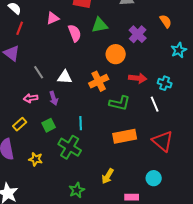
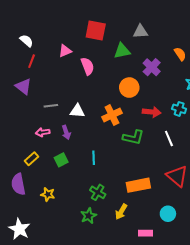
green triangle: (100, 25) -> (122, 51), moved
gray line: (39, 72) -> (51, 106), turned -64
cyan cross: (165, 83) -> (179, 109), moved
orange rectangle: (125, 136) -> (138, 185), moved
green cross: (70, 147) -> (98, 192), moved, size x0.7
green star: (77, 190) -> (89, 216), moved

